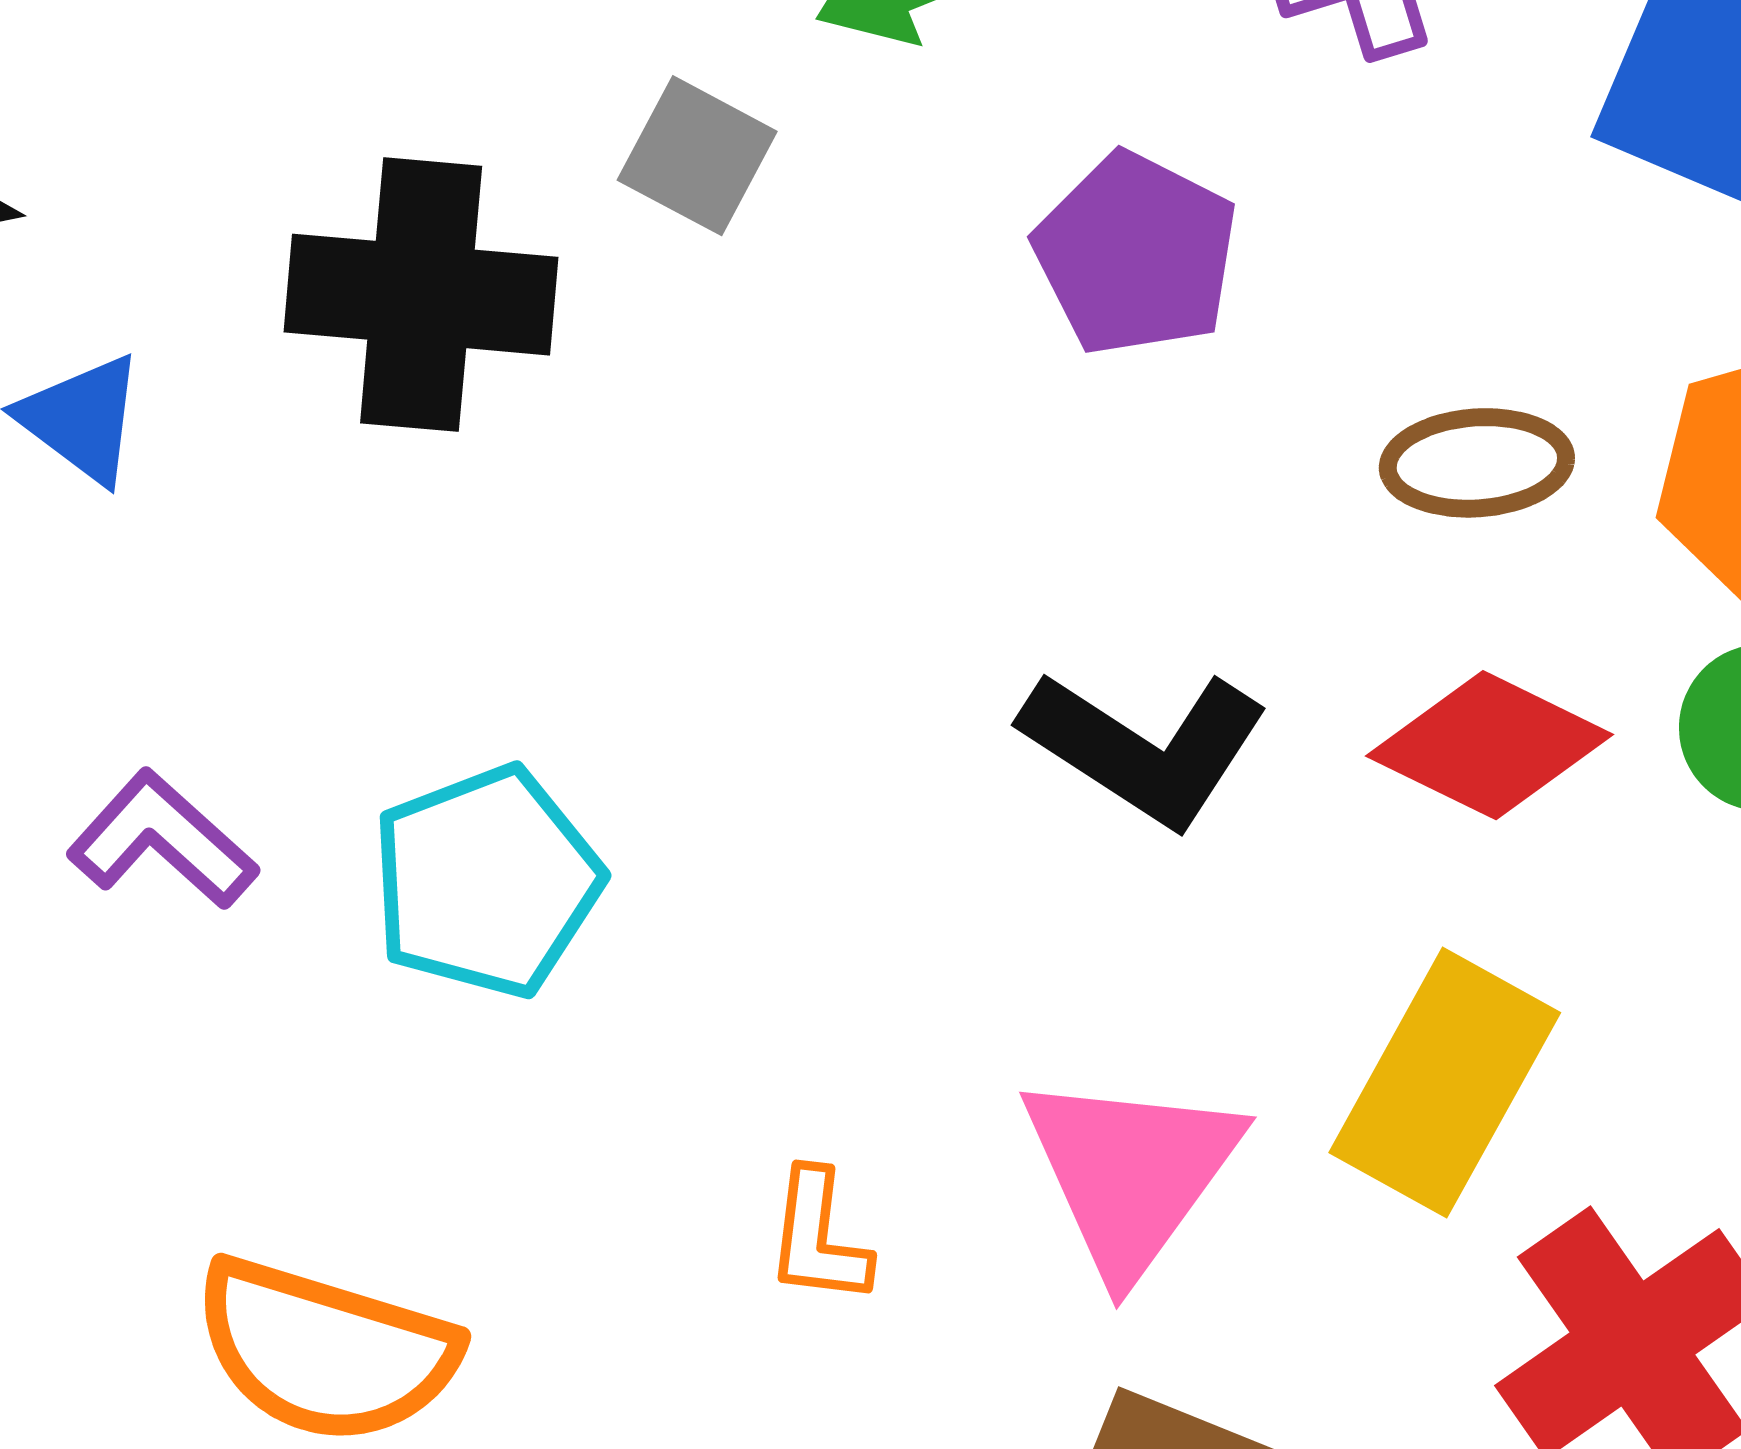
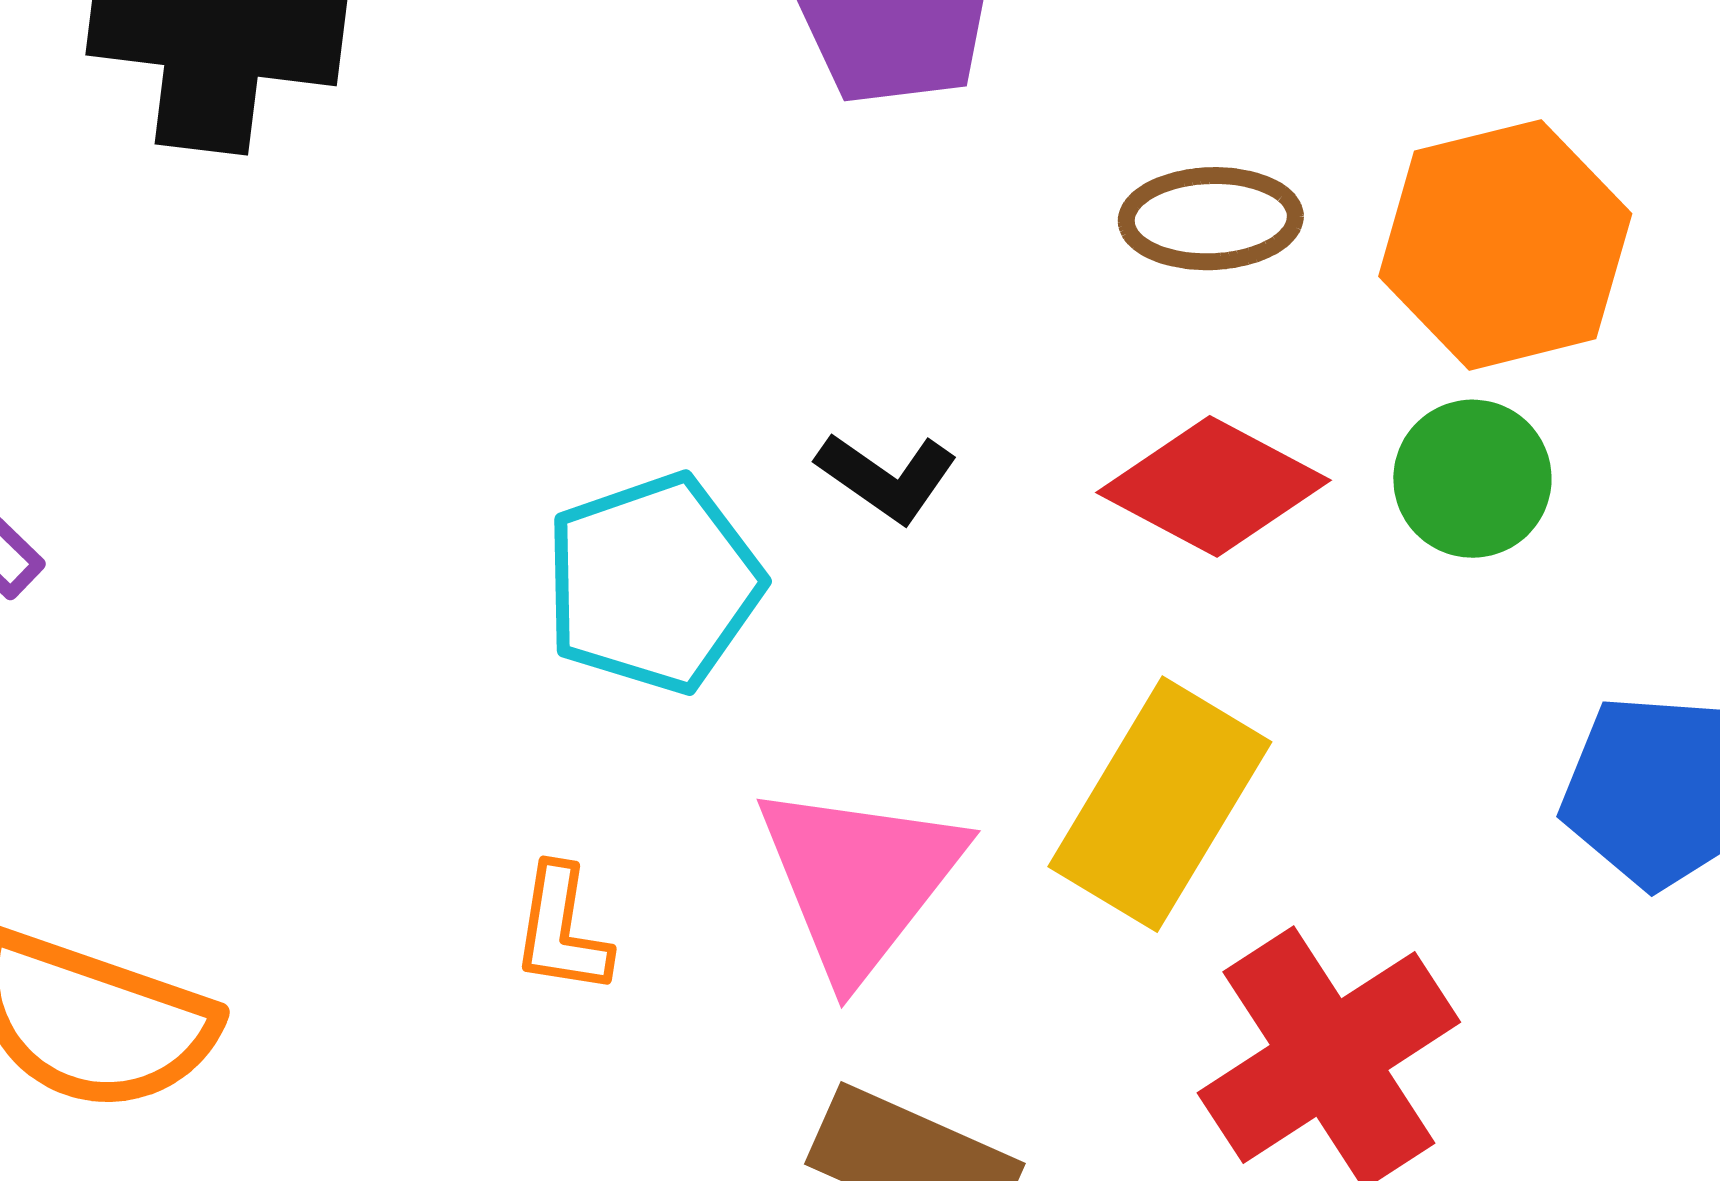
black L-shape: (1145, 747) -> (887, 477), size x0.6
cyan pentagon: (486, 882) -> (653, 583), moved

